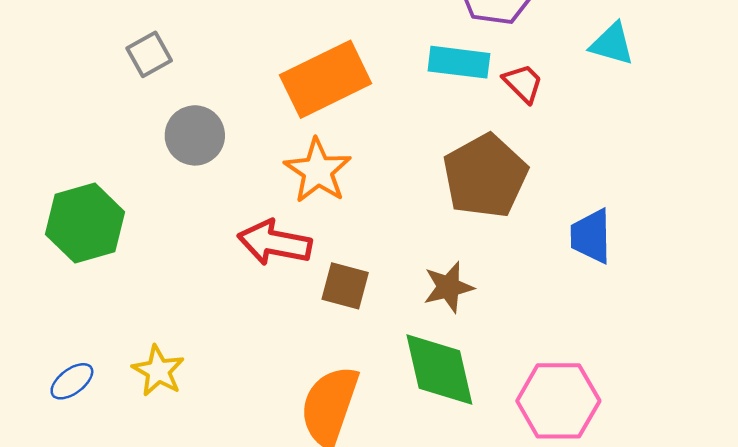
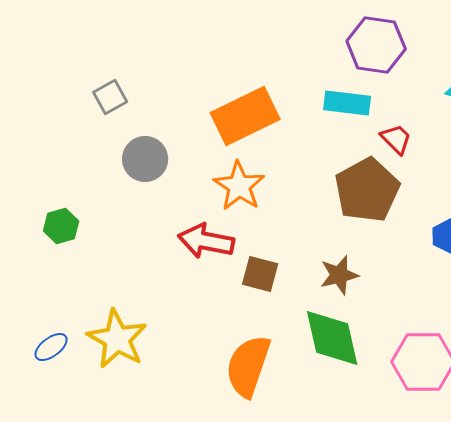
red trapezoid: (523, 83) -> (396, 139), moved
green hexagon: (85, 223) -> (61, 226), size x0.6
yellow star: (158, 371) -> (117, 339), size x1.5

